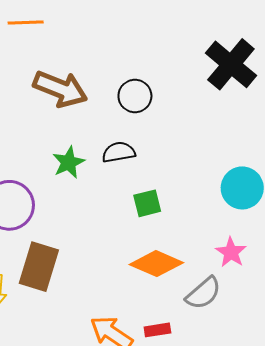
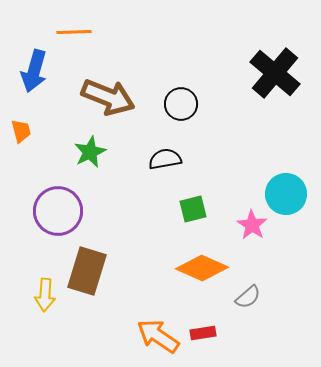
green star: (69, 162) -> (90, 152), moved
pink star: (231, 252) -> (252, 225), moved
gray semicircle: (203, 293) -> (248, 297), size x0.7

